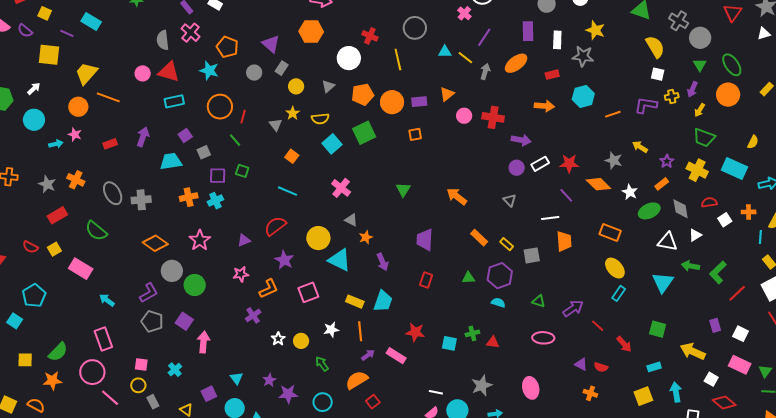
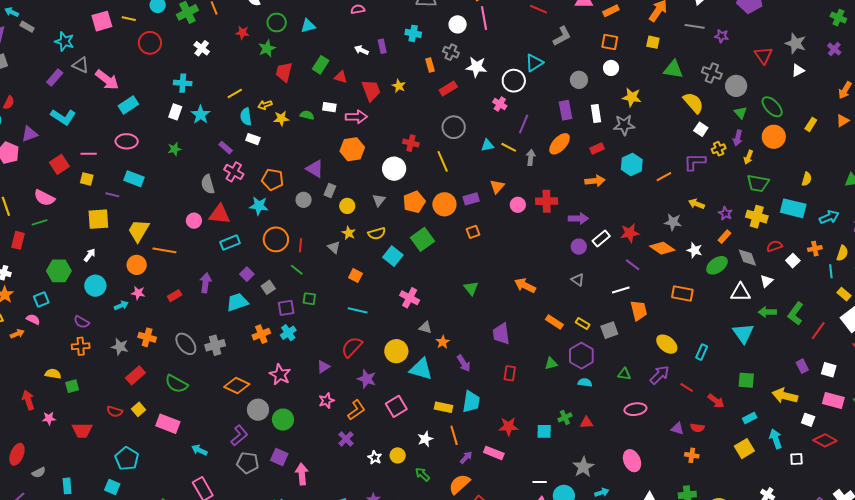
purple semicircle: (25, 31) -> (82, 322), moved
white square: (658, 74) -> (701, 129), turned 32
yellow ellipse: (615, 268) -> (667, 344), moved

